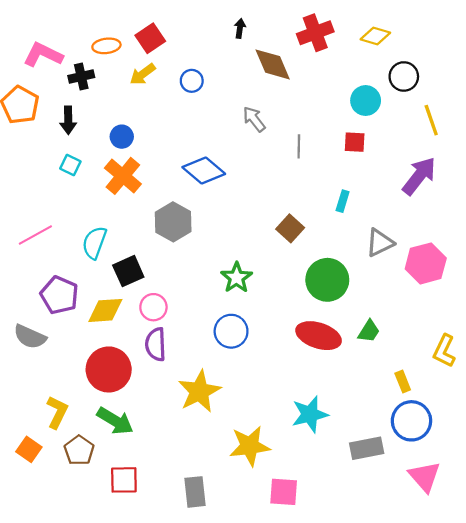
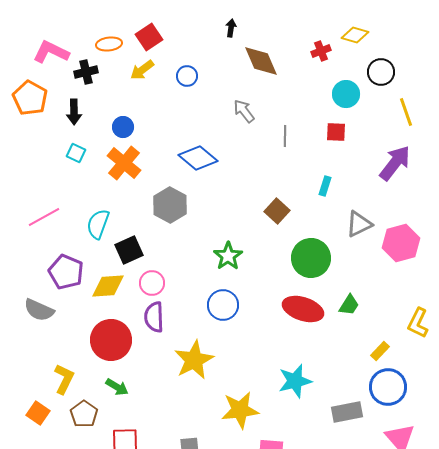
red cross: (315, 33) -> (321, 51), moved, size x0.6
yellow rectangle: (403, 382) -> (380, 351), turned 66
green arrow: (115, 421) -> (117, 387), size x0.7

